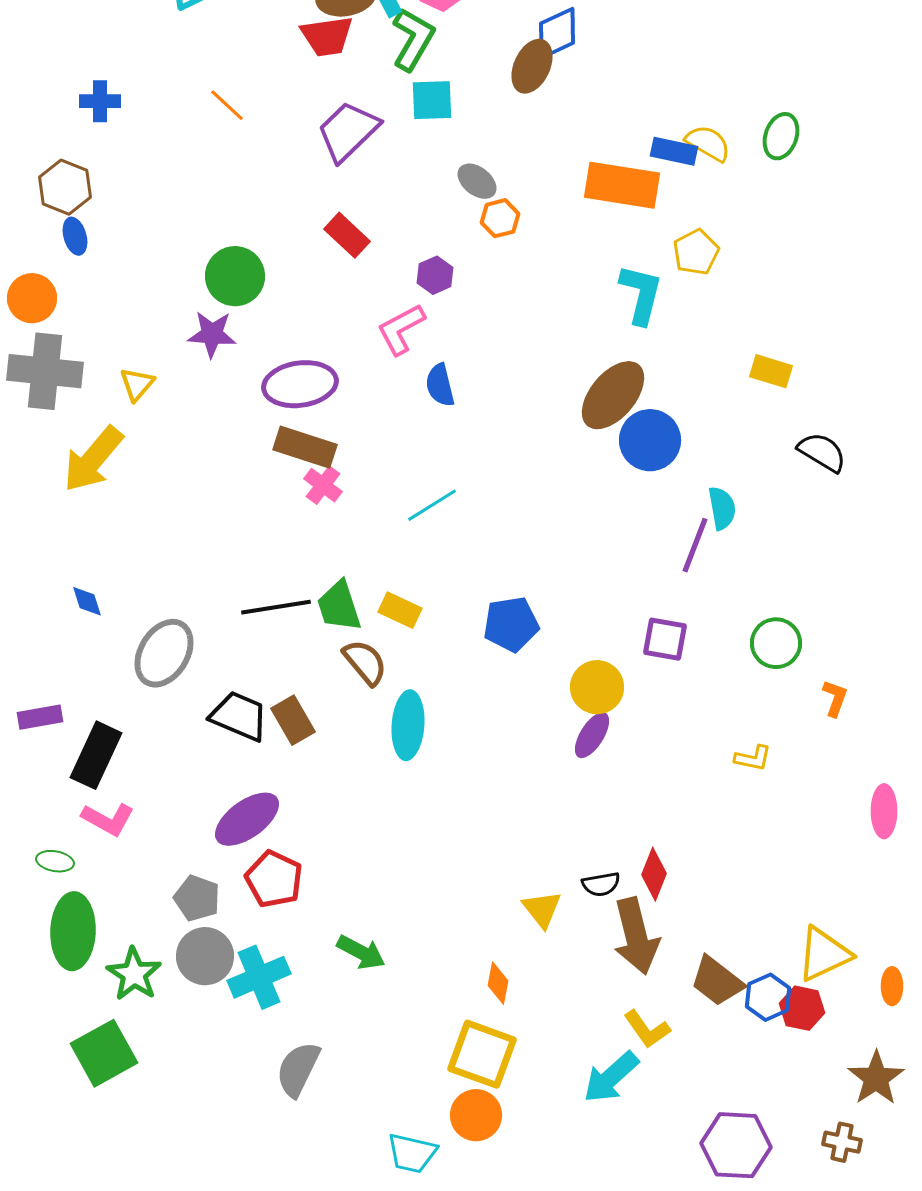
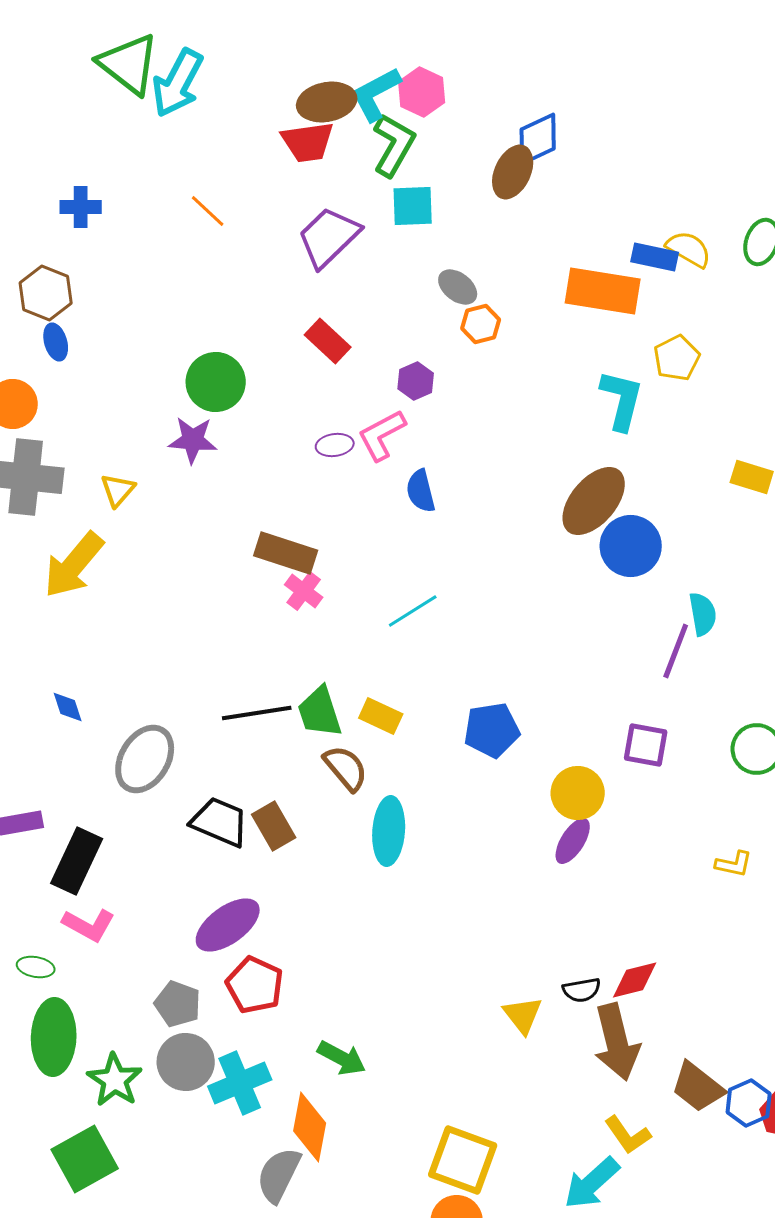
purple ellipse: (300, 384) -> (335, 445), moved, size x0.5
red diamond: (654, 874) -> (635, 980), turned 54
orange diamond: (498, 983) -> (310, 1127), moved, size x1.6

